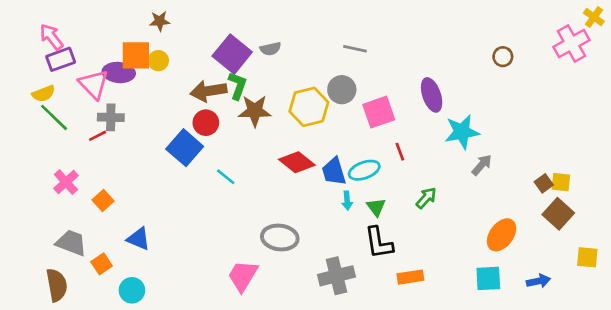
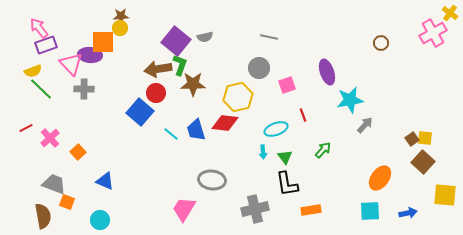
yellow circle: (158, 61) -> (120, 28), moved
yellow hexagon: (309, 107) -> (238, 97), moved
pink square: (379, 112) -> (287, 85), size x0.7
red line: (98, 136) -> (26, 128), moved
red diamond: (297, 162) -> (225, 123), turned -32
blue trapezoid: (334, 171) -> (196, 130), moved
yellow square: (587, 257) -> (445, 195), size x1.4
orange square: (102, 264) -> (67, 202), moved, turned -35

